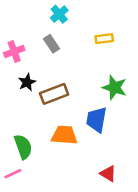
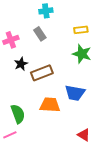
cyan cross: (59, 14) -> (46, 11), turned 32
green star: (115, 87) -> (82, 54), moved
blue trapezoid: (96, 120) -> (75, 93), turned -90

